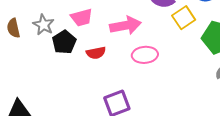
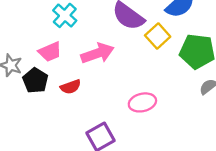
pink ellipse: (145, 55) -> (142, 102), moved

